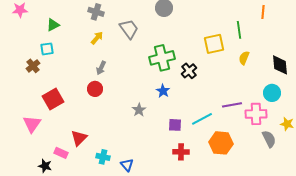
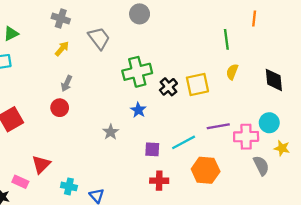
yellow square: (214, 44) -> (197, 85), moved
cyan circle: (272, 93) -> (269, 123), moved

